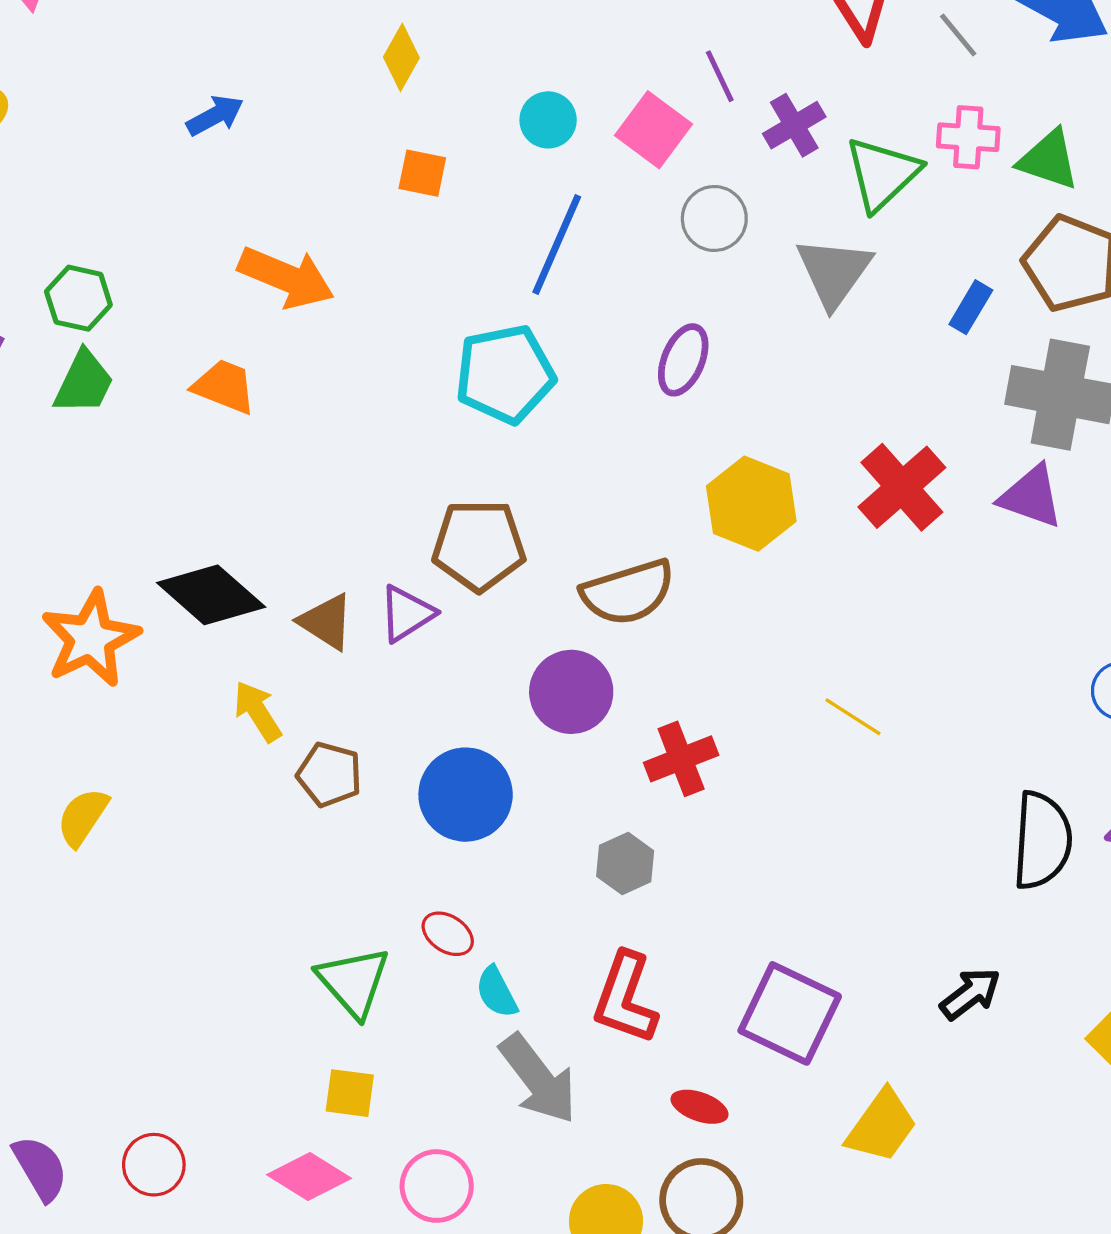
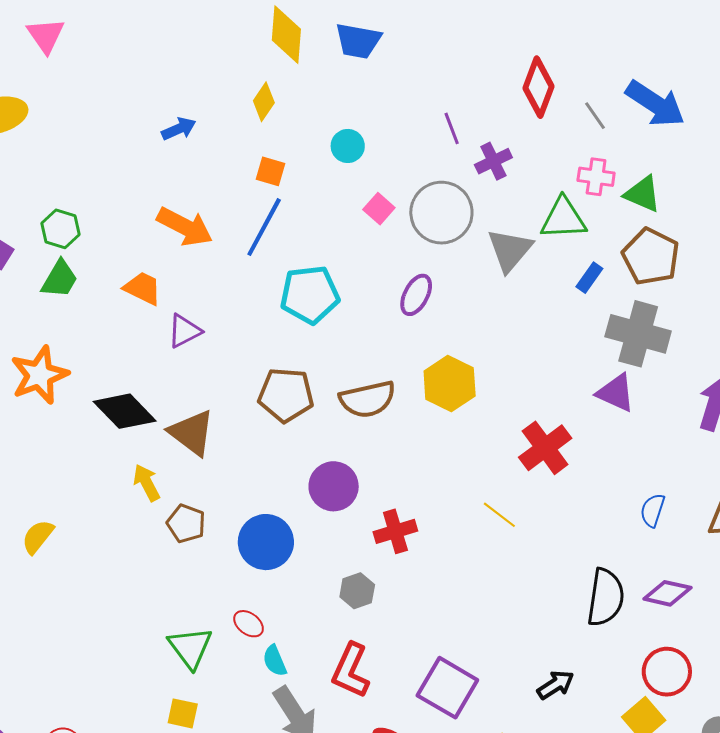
blue arrow: (215, 115) -> (179, 129), moved
pink square: (654, 130) -> (379, 209), moved, size x0.7
green triangle: (882, 174) -> (563, 219), moved, turned 36
gray circle: (714, 218) -> (441, 213), size x1.6
blue line: (557, 245) -> (264, 227), moved
red cross: (902, 487) -> (545, 448), moved
brown semicircle: (628, 592) -> (368, 399), moved
purple triangle: (407, 614) -> (184, 331), moved
brown triangle: (326, 622) -> (192, 433), size x1.4
orange star: (91, 639) -> (39, 375), moved

